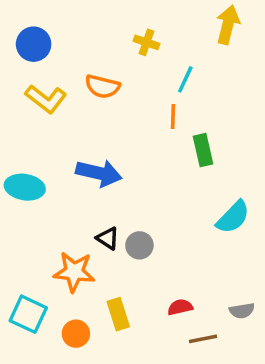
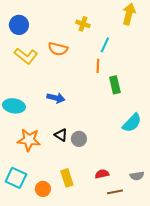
blue arrow: (99, 173) -> (56, 98), size x0.7
orange star: (74, 272) -> (29, 140), moved

